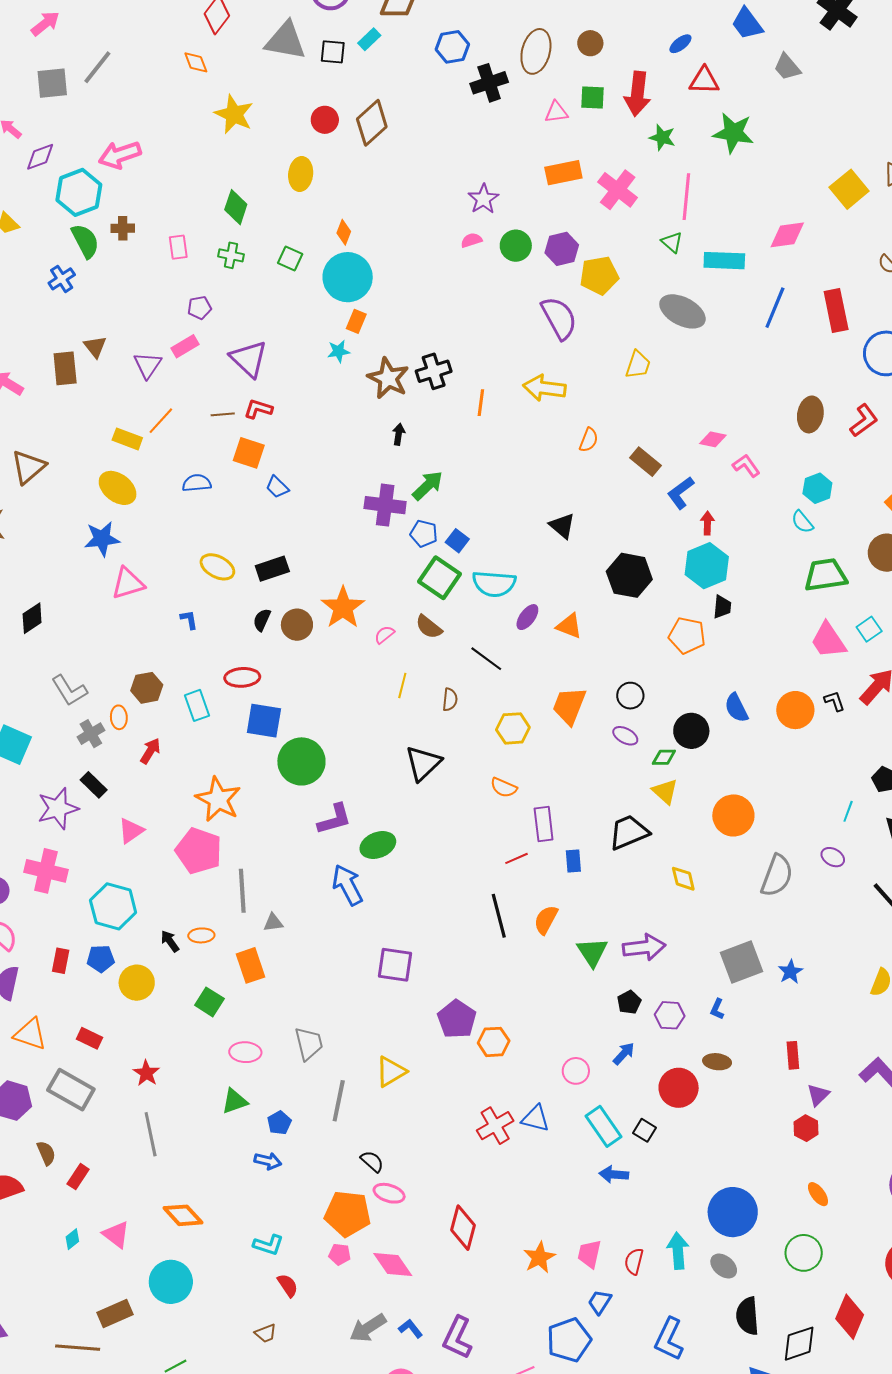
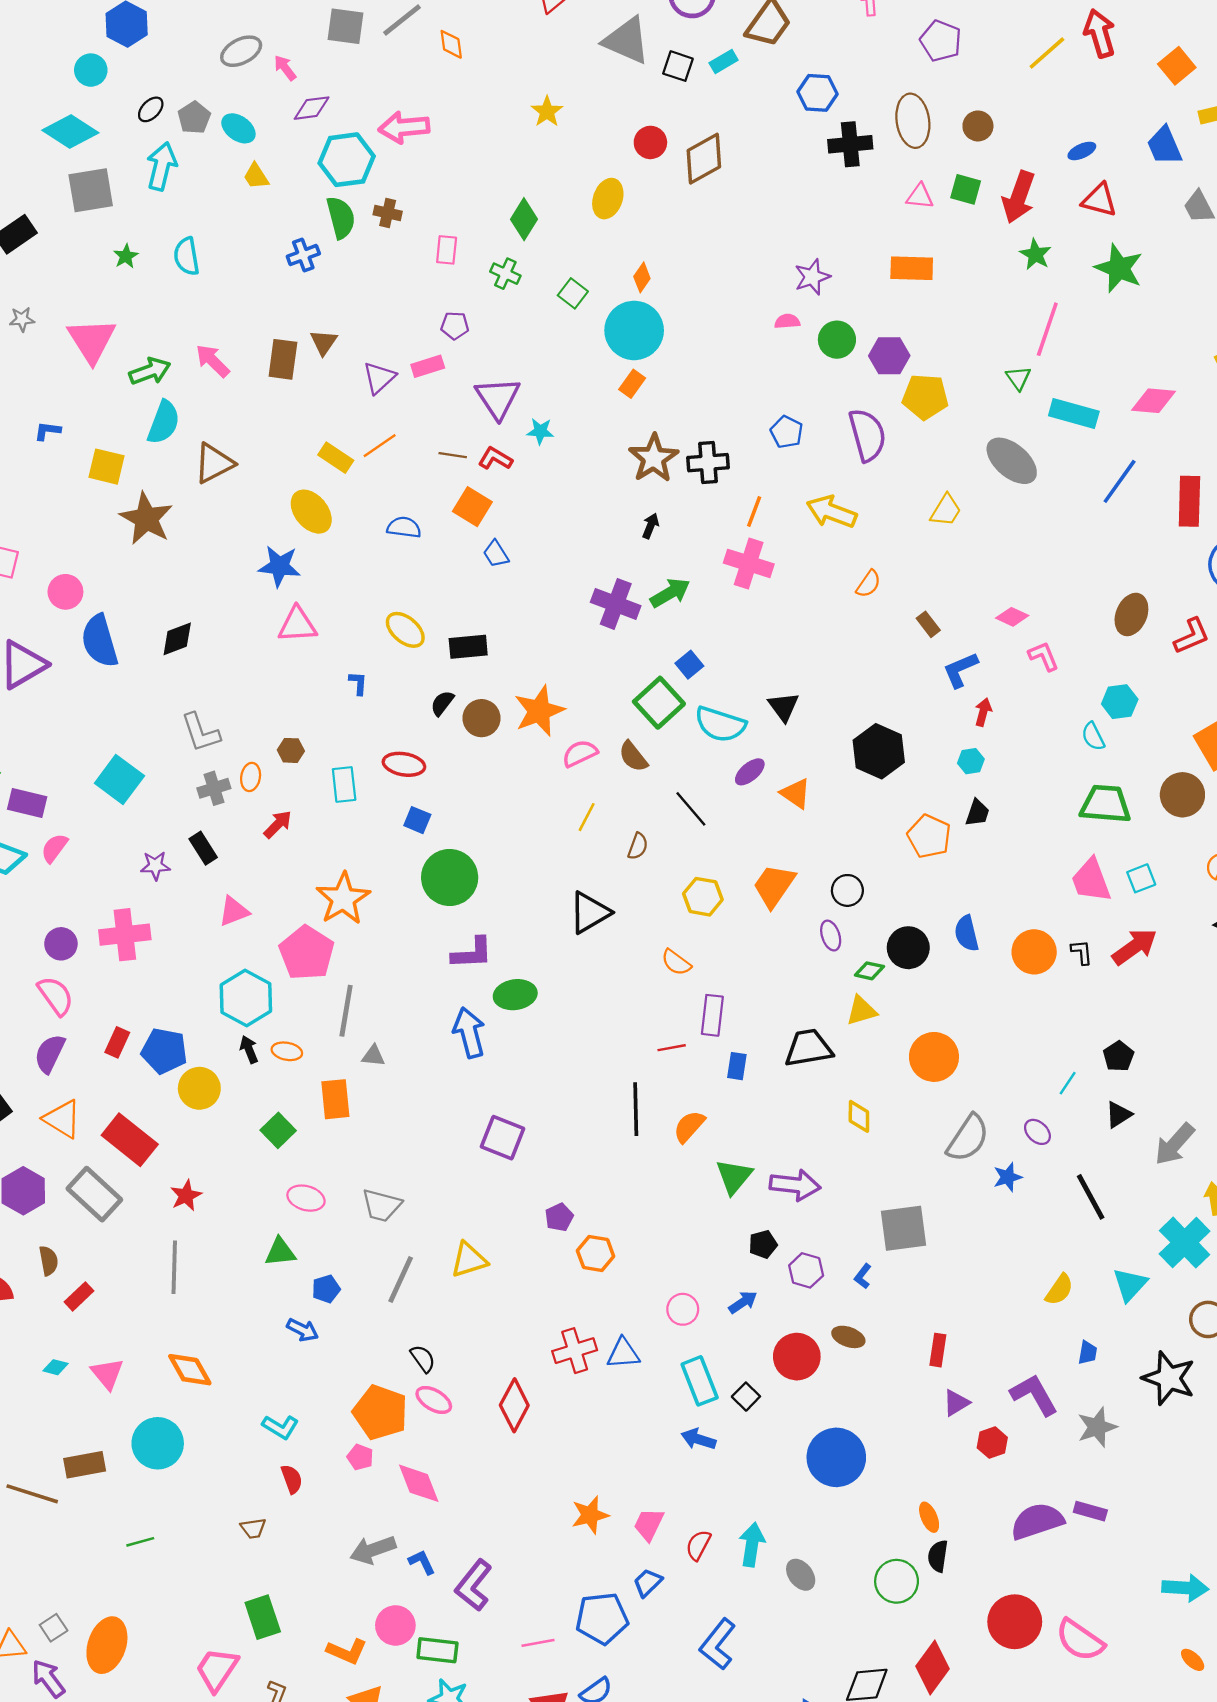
brown ellipse: (536, 51) -> (913, 121), turned -36
orange diamond: (196, 62) -> (451, 44), moved
yellow star: (234, 114) -> (547, 112), size x0.7
pink cross: (618, 190) -> (749, 563), moved, turned -33
cyan star: (339, 351) -> (540, 431), moved
brown rectangle: (646, 462) -> (928, 624), size x0.7
black triangle: (562, 526) -> (784, 707), moved
blue pentagon: (424, 534) -> (787, 432), moved
cyan hexagon: (707, 566) -> (971, 761), size x0.5
pink semicircle: (384, 635) -> (580, 753), size x1.4
brown hexagon: (147, 688) -> (291, 750), size x0.7
blue square: (264, 721) -> (417, 820), size x0.6
purple ellipse: (625, 736) -> (831, 936), turned 30
yellow triangle: (665, 791) -> (862, 1011), turned 48
purple star: (58, 808) -> (155, 866), size x0.6
pink cross: (46, 871) -> (125, 935), turned -33
cyan hexagon: (113, 906) -> (246, 998), moved
blue pentagon: (101, 959) -> (164, 1051), size x1.4
blue star: (790, 972) -> (1008, 1177), moved
purple pentagon: (457, 1019) -> (559, 1217), size x0.6
red rectangle: (90, 1038) -> (130, 1140), size x1.8
gray trapezoid: (309, 1044) -> (382, 1205), turned 105
blue triangle: (536, 1118) -> (623, 1353), turned -32
red hexagon: (806, 1128) -> (992, 1443), moved
blue circle: (733, 1212) -> (836, 1457), moved
red diamond: (463, 1228) -> (514, 1405), moved
cyan diamond: (72, 1239) -> (55, 1367), turned 40
black semicircle: (747, 1316) -> (938, 1556), moved, size x0.7

